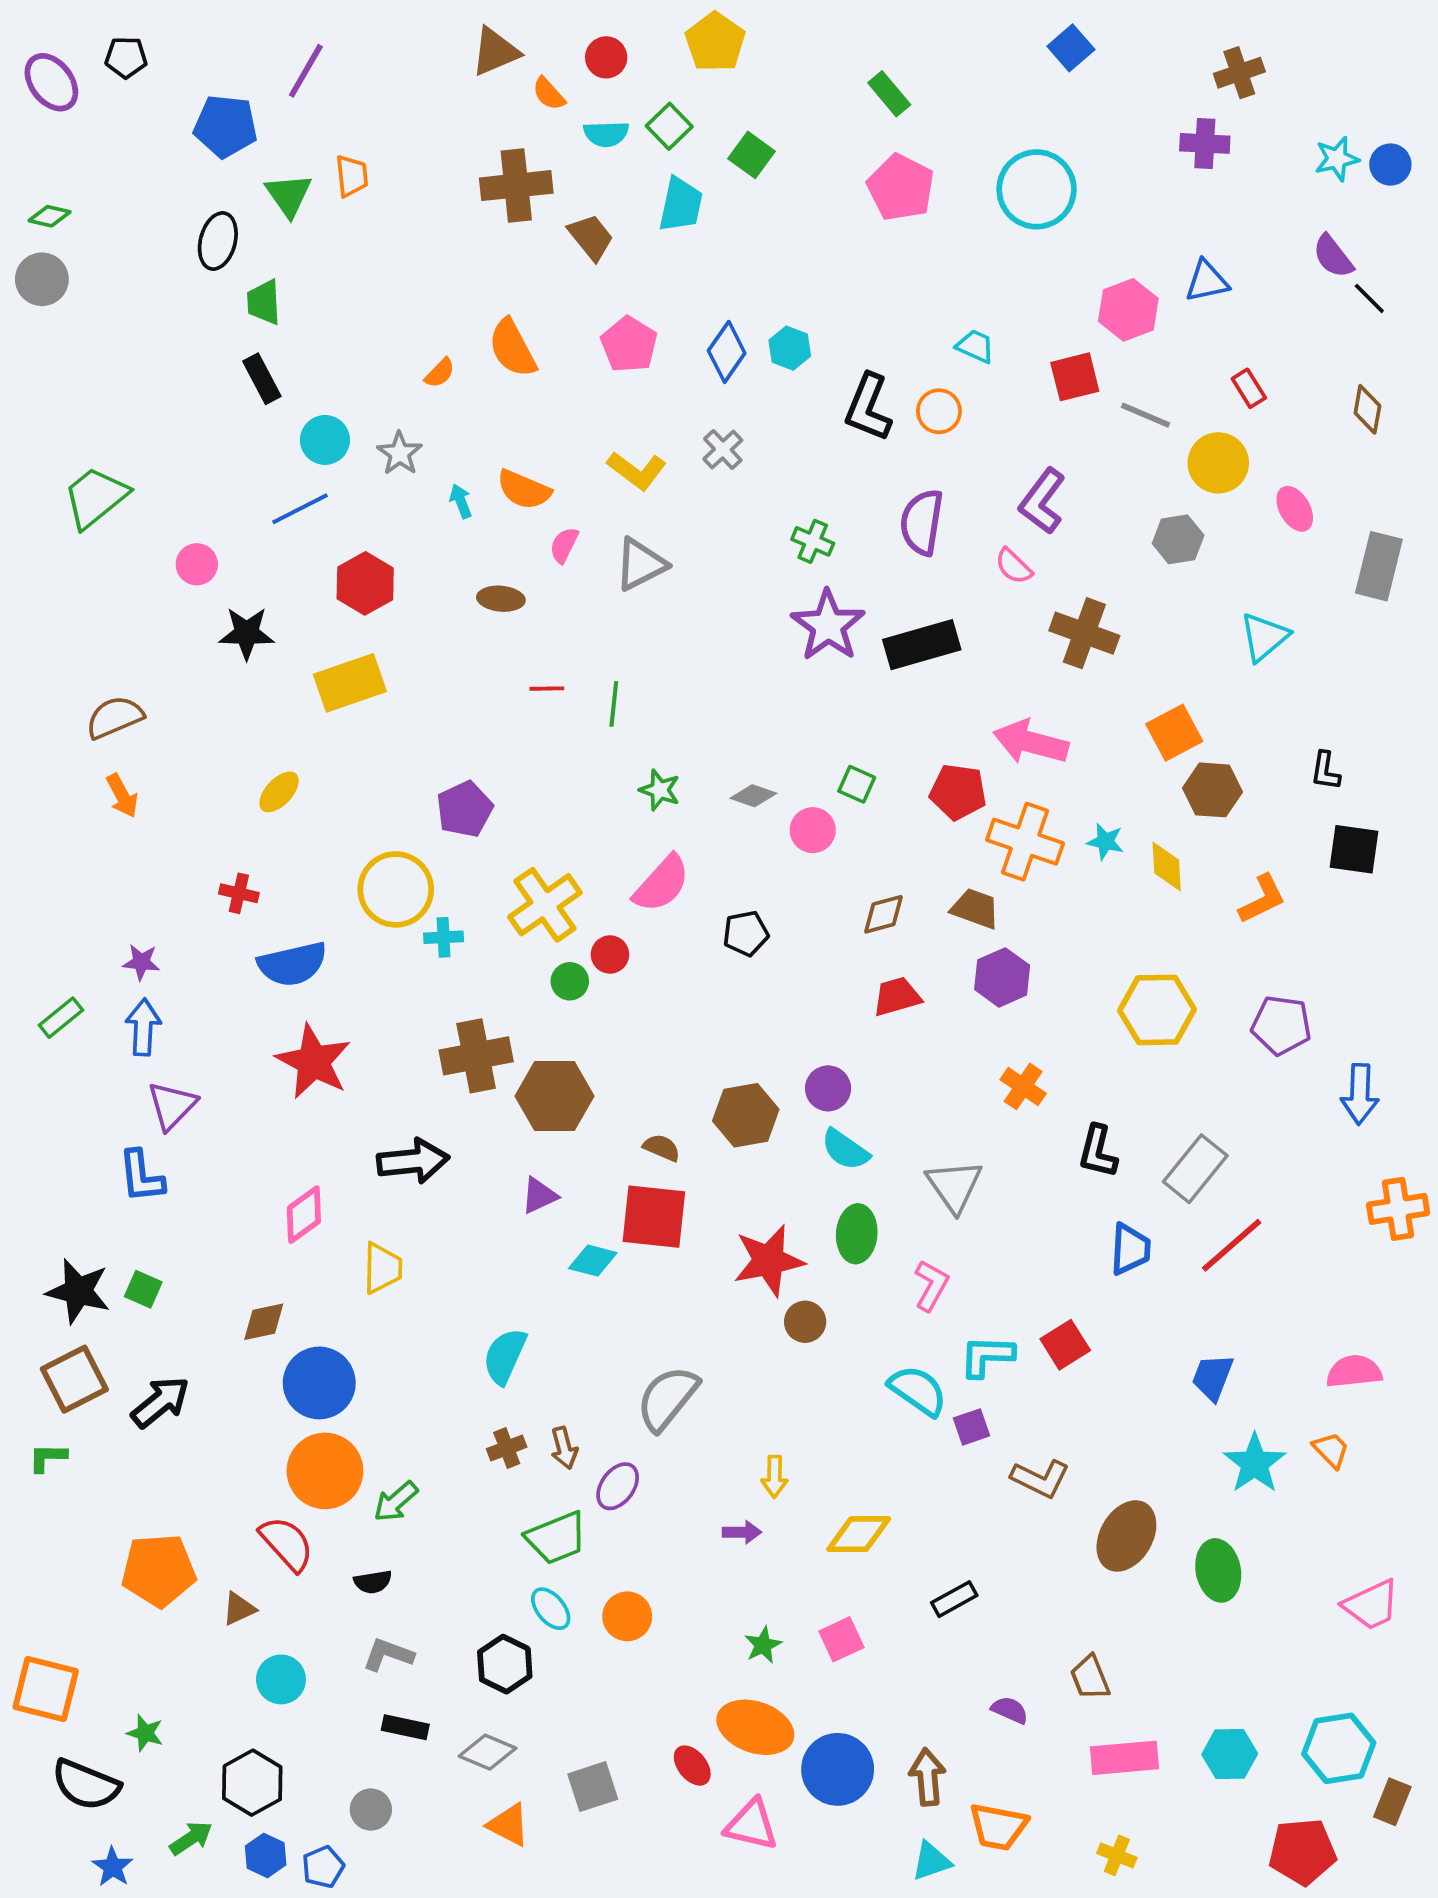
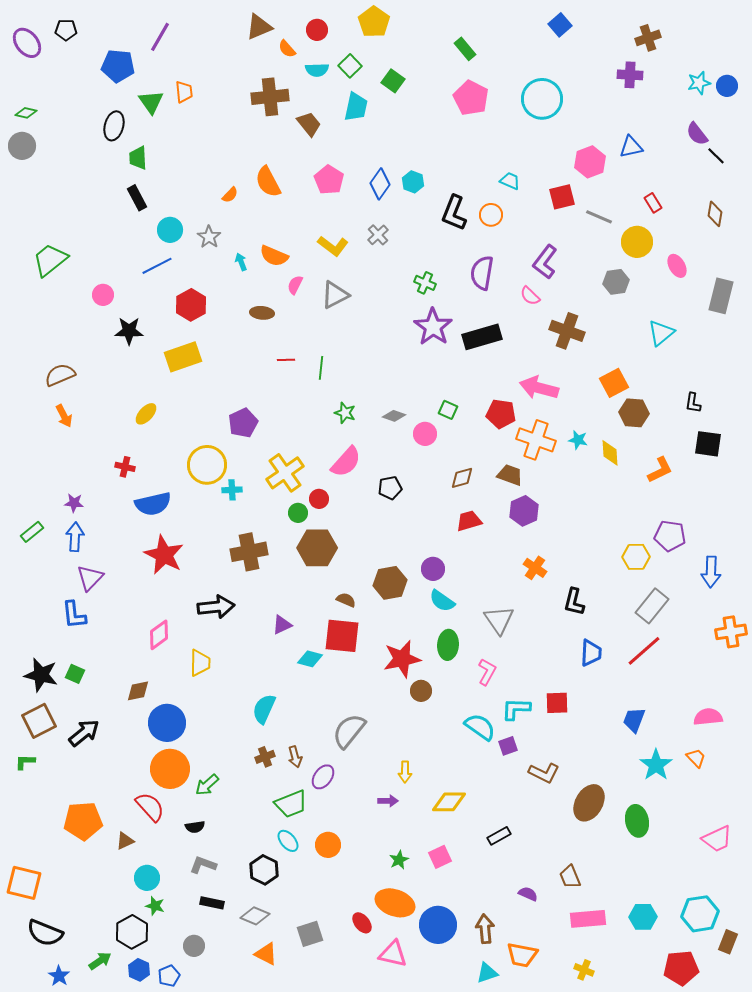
yellow hexagon: (1157, 1010) -> (636, 557), moved, size x0.7
brown hexagon: (554, 1096) -> (317, 548), moved
gray rectangle: (1195, 1169) -> (652, 606), moved
red square: (1065, 1345) -> (557, 703), turned 30
green star: (145, 1733) -> (155, 906), moved

